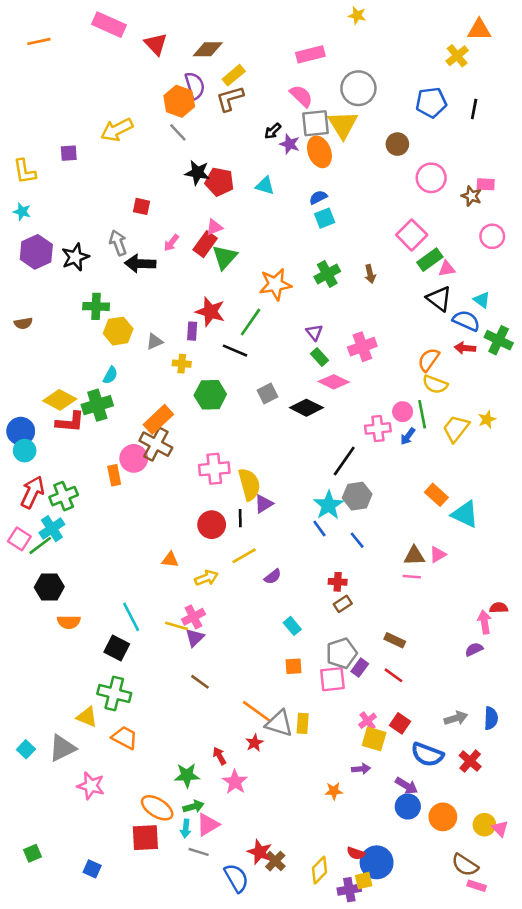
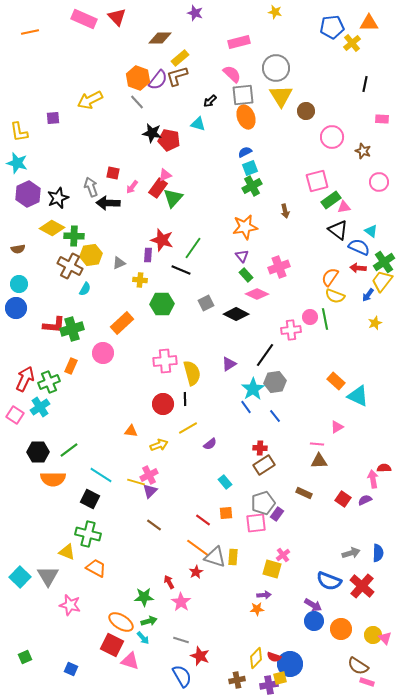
red triangle: (156, 44) -> (117, 17), moved
purple semicircle: (195, 86) -> (158, 80), moved, turned 55
blue pentagon: (431, 102) -> (332, 27), moved
yellow triangle: (343, 125) -> (281, 96), moved
purple star: (290, 144) -> (195, 13), moved
pink rectangle: (486, 184) -> (382, 119), moved
cyan triangle: (265, 186) -> (198, 124), moved
red square: (142, 206) -> (113, 173), moved
cyan star: (22, 212) -> (17, 163), size x1.5
pink square: (412, 235) -> (317, 181), turned 30
green cross: (327, 274) -> (252, 186), moved
orange star: (275, 284) -> (245, 227), moved
green cross: (499, 340) -> (384, 262), turned 30
yellow diamond: (60, 400) -> (52, 228), moved
green cross: (97, 405) -> (72, 329), moved
yellow trapezoid: (456, 429) -> (382, 281), moved
blue circle: (21, 431) -> (16, 308), moved
blue arrow: (408, 436) -> (368, 295), moved
brown cross: (156, 444) -> (70, 266), moved
cyan circle: (25, 451) -> (19, 284), moved
orange rectangle: (114, 475) -> (71, 366), moved, turned 35
purple triangle: (264, 504) -> (229, 364), moved
green line: (40, 545) -> (69, 450), moved
brown triangle: (414, 556) -> (319, 461), moved
brown rectangle: (343, 604) -> (264, 465), size x1.5
cyan line: (131, 617) -> (101, 475), turned -30
orange semicircle: (69, 622) -> (53, 479), size x1.4
red line: (393, 675) -> (203, 520), moved
red square: (400, 723) -> (343, 499), moved
yellow square: (374, 739) -> (272, 569), moved
gray triangle: (62, 748) -> (48, 576), turned -35
cyan square: (26, 749) -> (20, 577), size x1.5
red cross: (470, 761) -> (362, 586), size x1.4
purple arrow: (361, 769) -> (264, 595), moved
pink triangle: (208, 825) -> (130, 661), moved, turned 48
cyan arrow: (186, 829) -> (143, 638), turned -48
red square: (145, 838) -> (112, 645), turned 30
gray line: (199, 852) -> (181, 640), moved
brown cross: (275, 861) -> (237, 680), moved, turned 35
yellow diamond: (319, 870) -> (256, 658), moved

